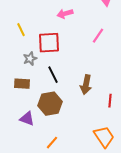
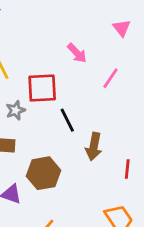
pink arrow: (65, 14) -> (77, 53), moved, turned -119
black line: (53, 75) -> (67, 120), moved

